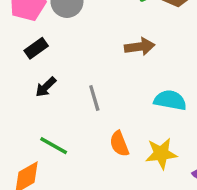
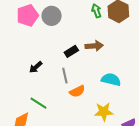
black rectangle: (36, 48) -> (71, 51), moved
orange semicircle: (119, 144) -> (77, 91), moved, turned -98

